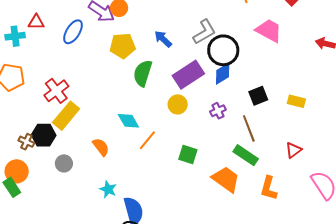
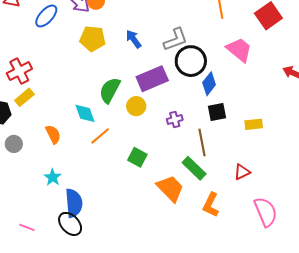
green semicircle: (143, 73) -> (110, 90), moved
blue diamond: (223, 74) -> (209, 84), moved, turned -30
yellow rectangle: (296, 101) -> (254, 124), turned -30
yellow rectangle: (66, 116) -> (24, 97), size x0.7

